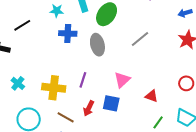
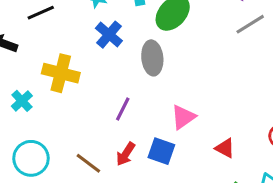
blue cross: (68, 33) -> (109, 35), turned 30
gray line: (140, 39) -> (250, 24), moved
yellow cross: (54, 88) -> (61, 73), moved

